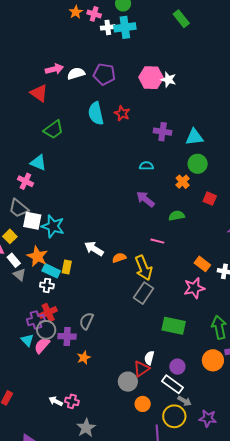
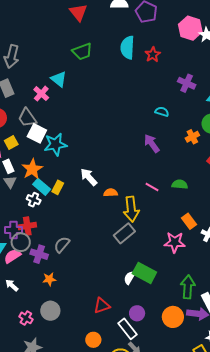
green semicircle: (177, 216) -> (180, 184), moved
cyan star: (53, 226) -> (55, 144), turned 30
white semicircle: (149, 358) -> (130, 278), moved
gray circle: (128, 382) -> (50, 311), moved
white arrow: (56, 401) -> (12, 285), moved

